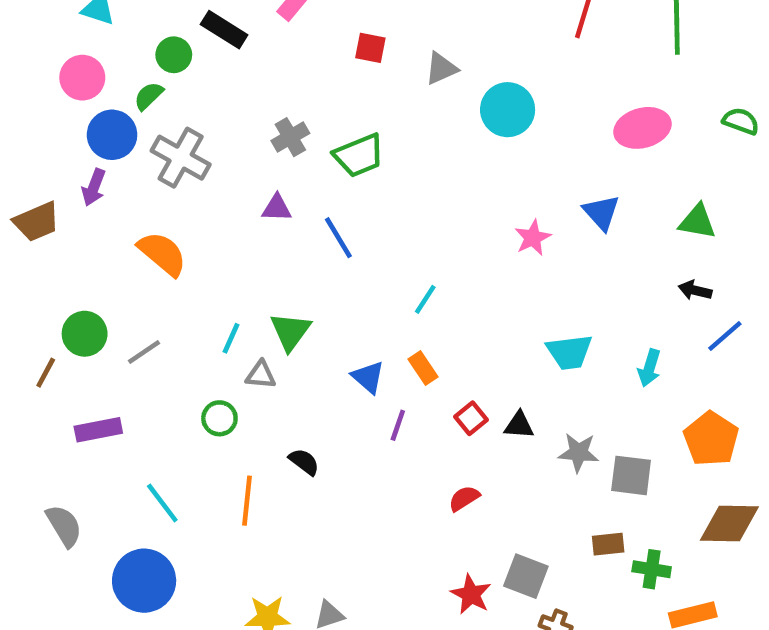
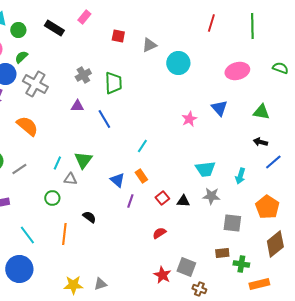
green circle: (174, 55) -> (18, 30), moved
green trapezoid: (359, 155) -> (113, 83), turned -70
gray star: (578, 453) -> (211, 196), moved
brown diamond: (729, 523) -> (275, 244), turned -40

